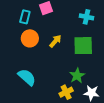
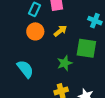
yellow arrow: (55, 41) -> (60, 31), moved
green star: (77, 76) -> (65, 63), moved

